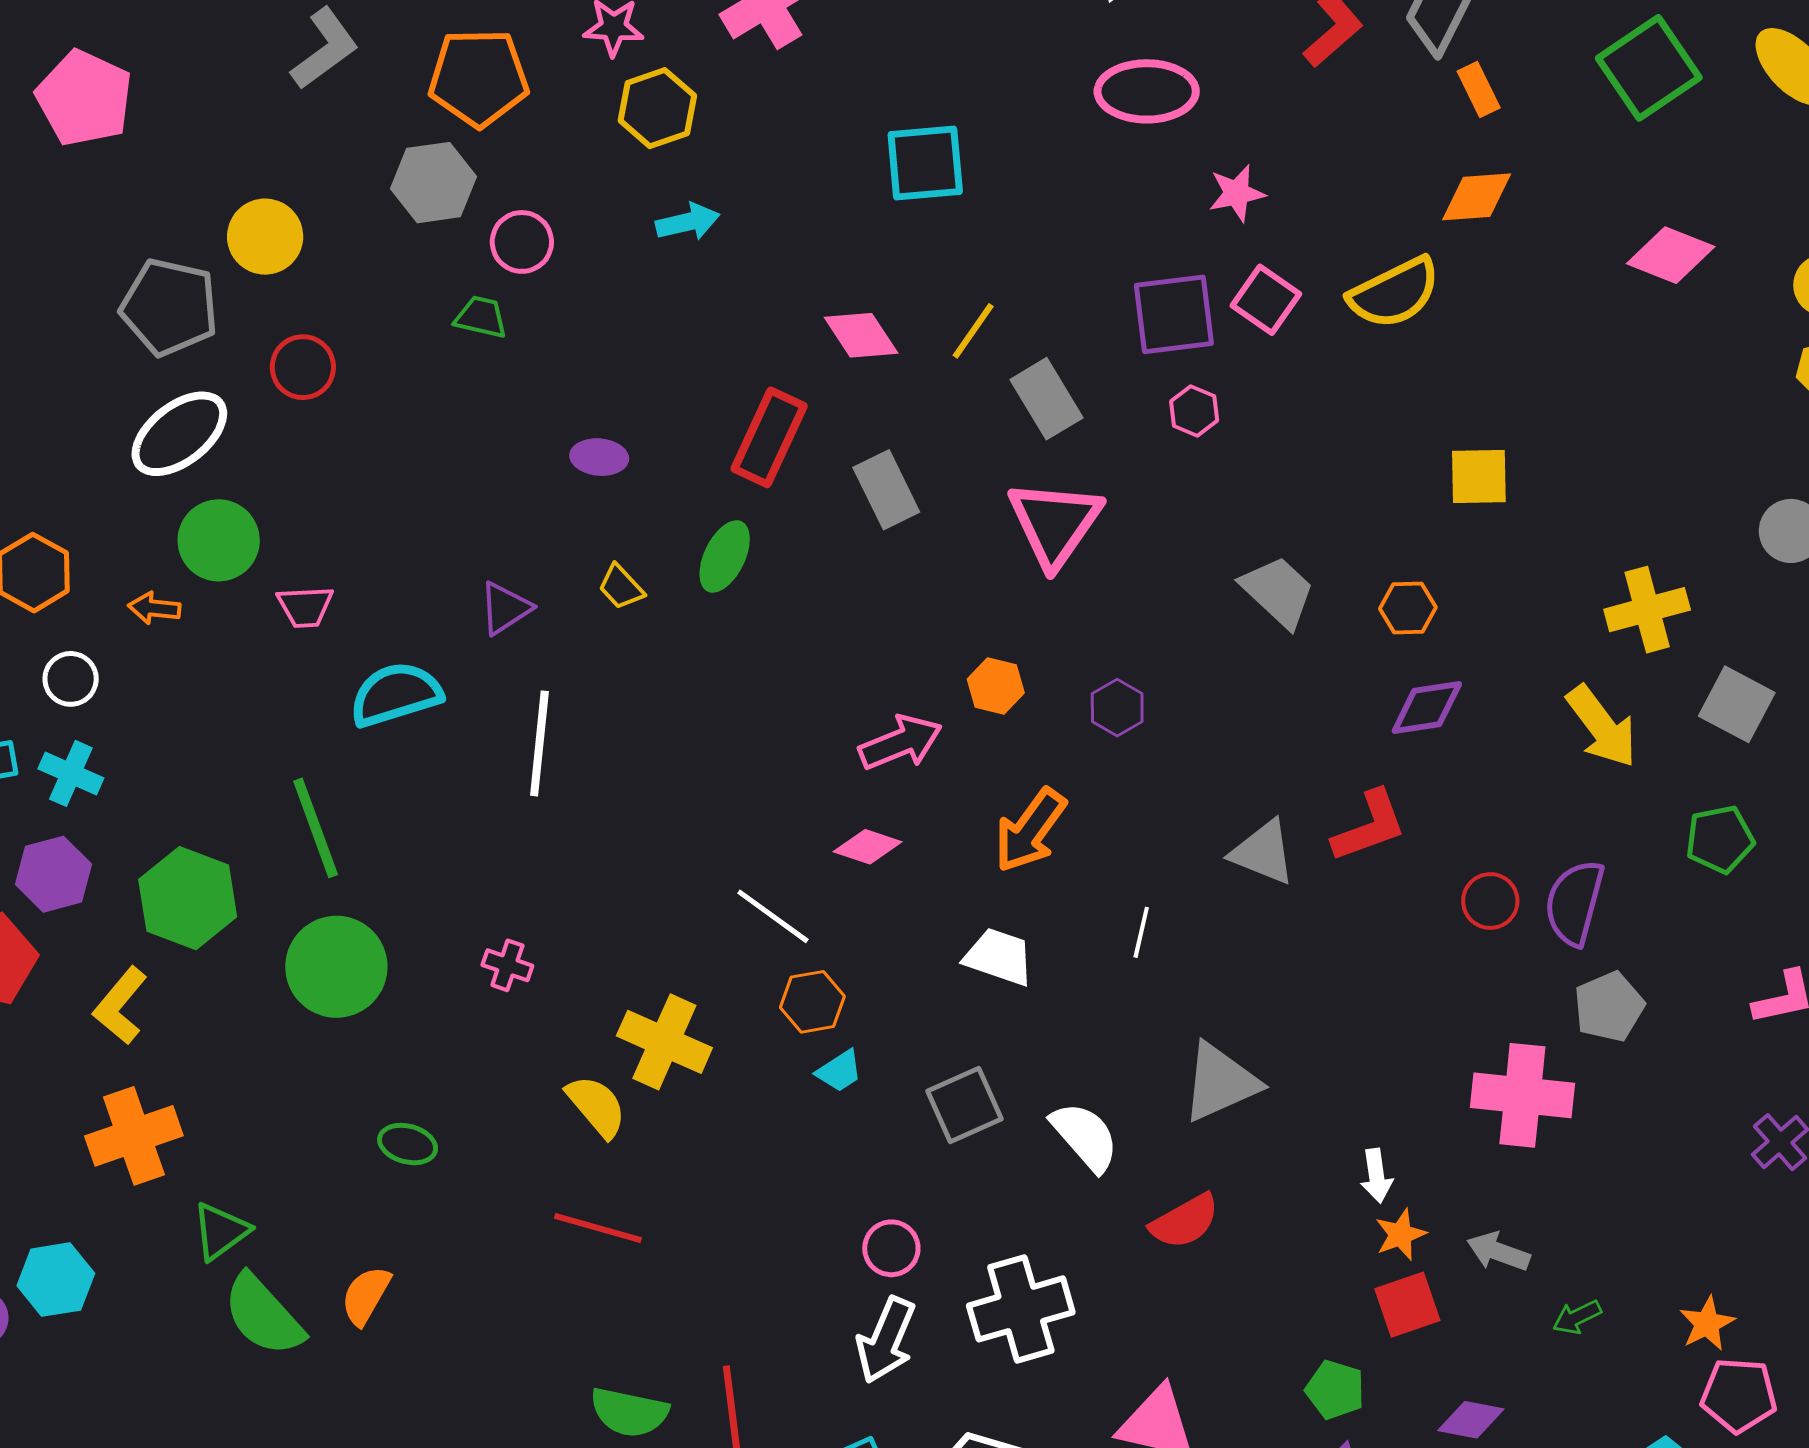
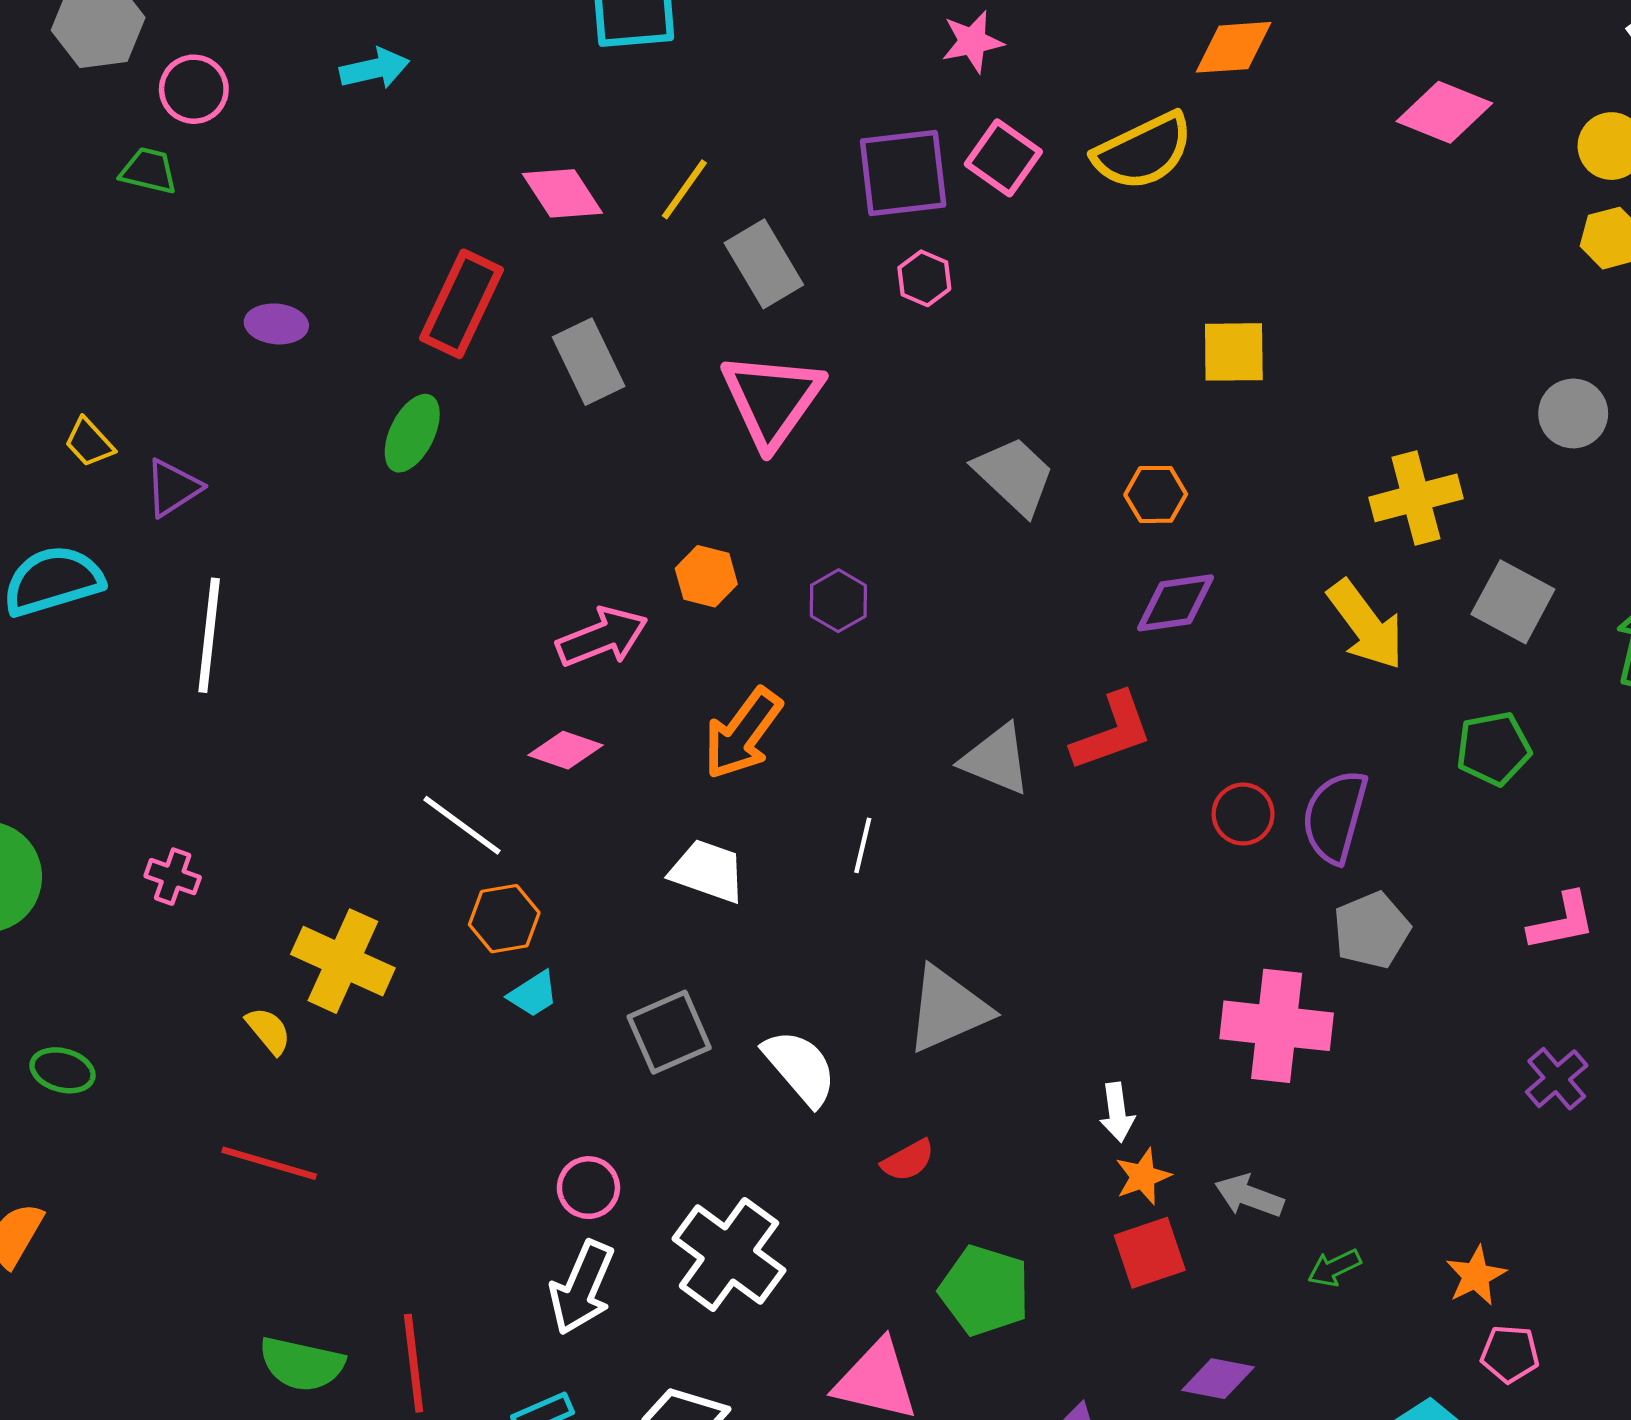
yellow trapezoid: (621, 587) -> (89, 442), moved
yellow semicircle: (596, 1106) -> (268, 1031), size x0.7
red semicircle: (1185, 1221) -> (908, 1160), size x0.7
white cross: (1021, 1309) -> (729, 1255), turned -38
green pentagon: (1335, 1390) -> (985, 1290), moved, size x1.4
pink pentagon: (1739, 1395) -> (1510, 1354), size x0.7

